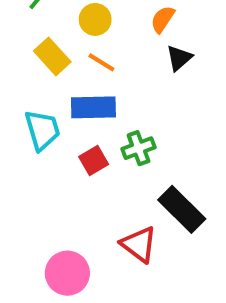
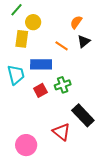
yellow circle: (95, 19) -> (33, 22), moved
yellow rectangle: (52, 56) -> (22, 39), turned 48
orange line: (101, 62) -> (62, 46), moved

